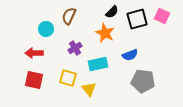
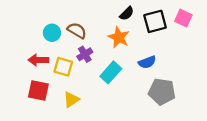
brown semicircle: (69, 16) -> (77, 30), moved, turned 96
cyan rectangle: (98, 64) -> (111, 72), turned -36
yellow square: (68, 78) -> (63, 67), moved
yellow triangle: (89, 89) -> (71, 100), moved, turned 35

